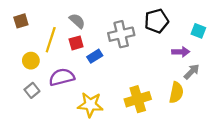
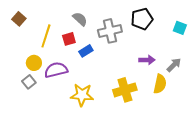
brown square: (21, 21) -> (19, 19), turned -32
gray semicircle: (77, 21) -> (80, 19), moved
purple arrow: (181, 52) -> (147, 60), moved
yellow circle: (31, 61) -> (34, 63), moved

